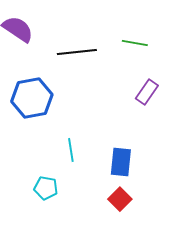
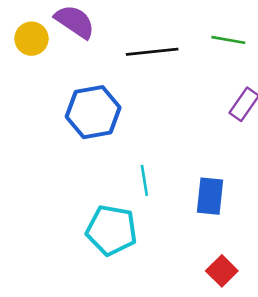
cyan pentagon: (46, 188) -> (112, 230), size x1.6
red square: (120, 199) -> (222, 271), moved

